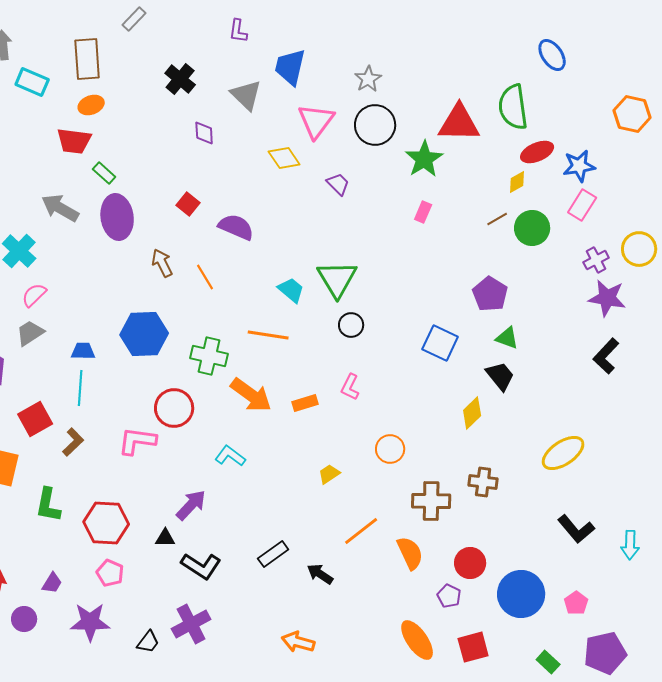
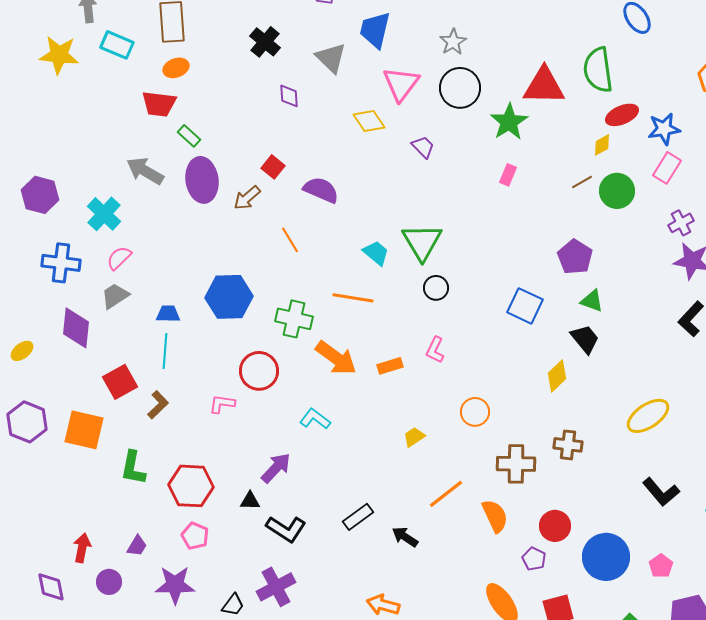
brown arrow: (162, 263) -> (247, 198), moved, turned -104
pink L-shape: (137, 441) -> (222, 404), size x0.7

